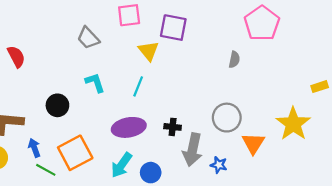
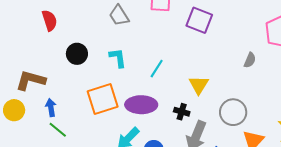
yellow triangle: (149, 51) -> (199, 85), moved
black circle: (57, 105) -> (77, 54), moved
orange square: (75, 153) -> (103, 99), moved

